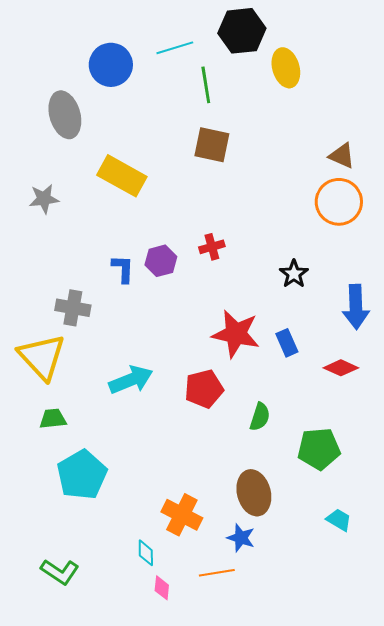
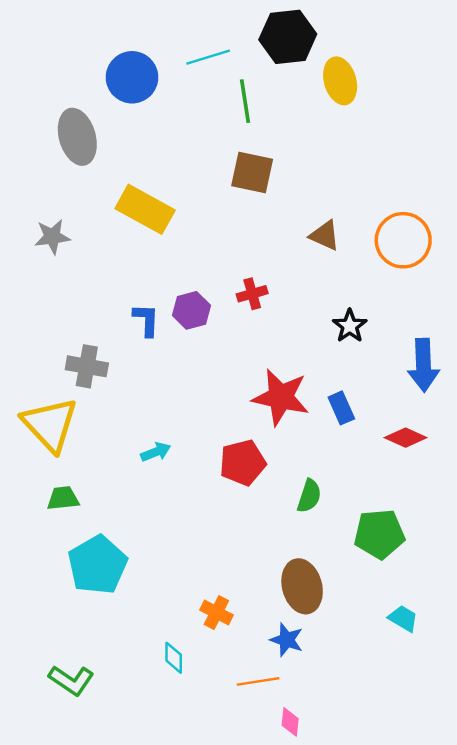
brown triangle: (342, 156) -> (325, 235), moved
cyan arrow: (131, 380) -> (156, 452), size x0.6
orange cross: (182, 515) -> (216, 612), size x0.7
pink diamond: (162, 588) -> (290, 722), moved

